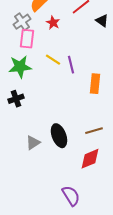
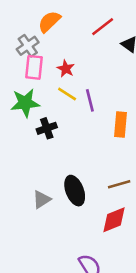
red star: (53, 23) -> (66, 69), moved
black cross: (16, 99) -> (47, 128), moved

